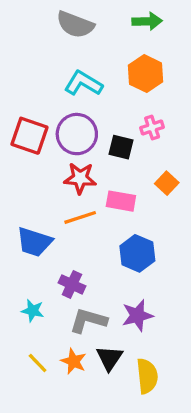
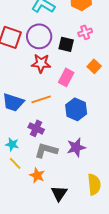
pink rectangle: (121, 201) -> (66, 77), turned -72
orange line: (80, 217) -> (41, 99), moved
black triangle: (110, 358) -> (59, 193), moved
yellow line: (38, 363) -> (15, 163), moved
yellow semicircle: (147, 376) -> (94, 184), moved

